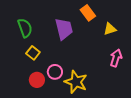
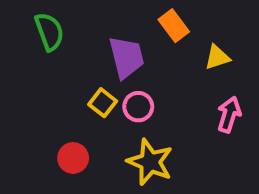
green semicircle: (25, 28) -> (49, 32), moved
yellow square: (33, 53) -> (103, 103), moved
pink circle: (55, 72) -> (138, 107), moved

